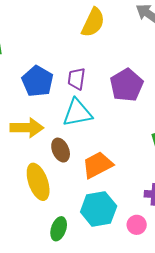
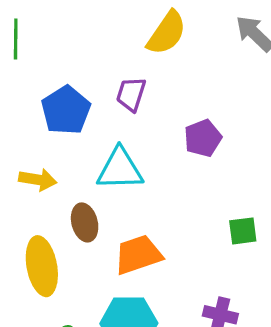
purple trapezoid: (76, 79) -> (131, 94), moved
purple pentagon: (127, 85) -> (203, 138), size x0.7
yellow arrow: (27, 128) -> (38, 180), size x0.7

